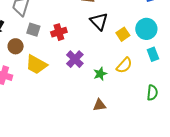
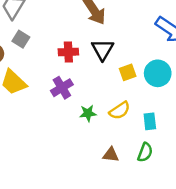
red cross: (59, 32) -> (68, 52), moved
cyan rectangle: (153, 54) -> (150, 121), moved
brown triangle: (100, 105) -> (111, 155), moved

